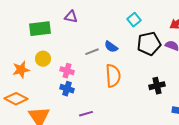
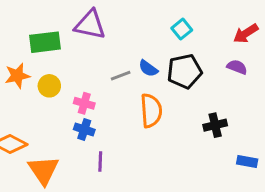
purple triangle: (71, 17) -> (90, 25), size x1.6
black pentagon: (149, 44) -> (185, 71), moved
orange star: (21, 70) -> (17, 76), moved
purple line: (86, 114) -> (100, 161), moved, turned -72

